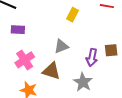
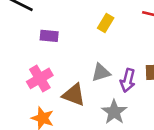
purple rectangle: (18, 30) -> (49, 36), moved
gray triangle: (61, 46) -> (101, 72), moved

